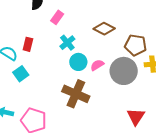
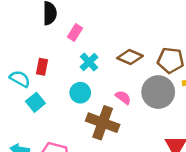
brown diamond: (104, 29) -> (130, 57), moved
cyan circle: (78, 62) -> (80, 93), moved
pink semicircle: (97, 65) -> (123, 97), moved, turned 72

